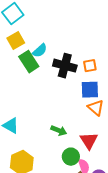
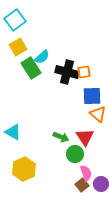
orange square: (90, 66) -> (84, 72), moved
red triangle: (89, 141) -> (85, 137), moved
green circle: (71, 157) -> (75, 154), moved

